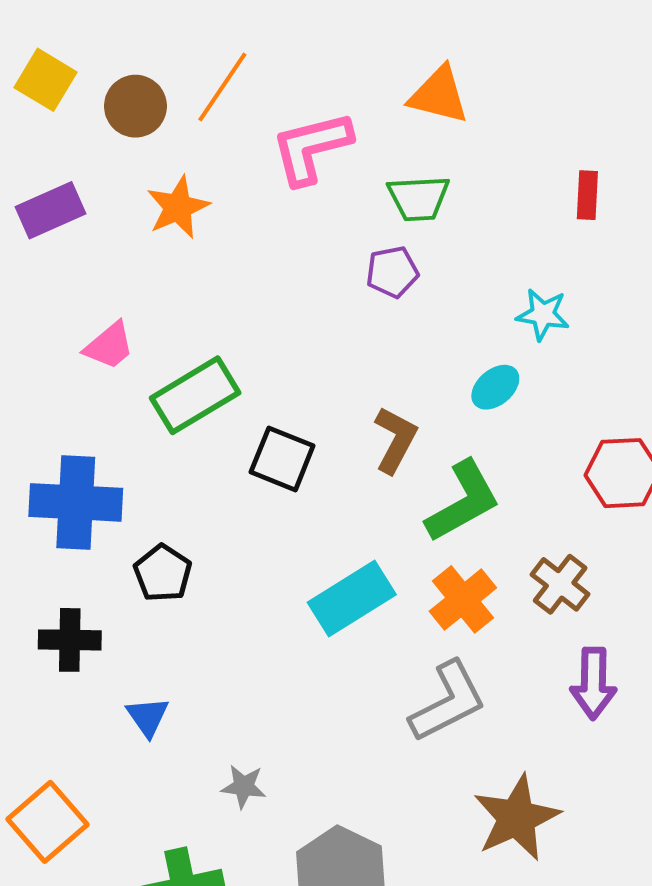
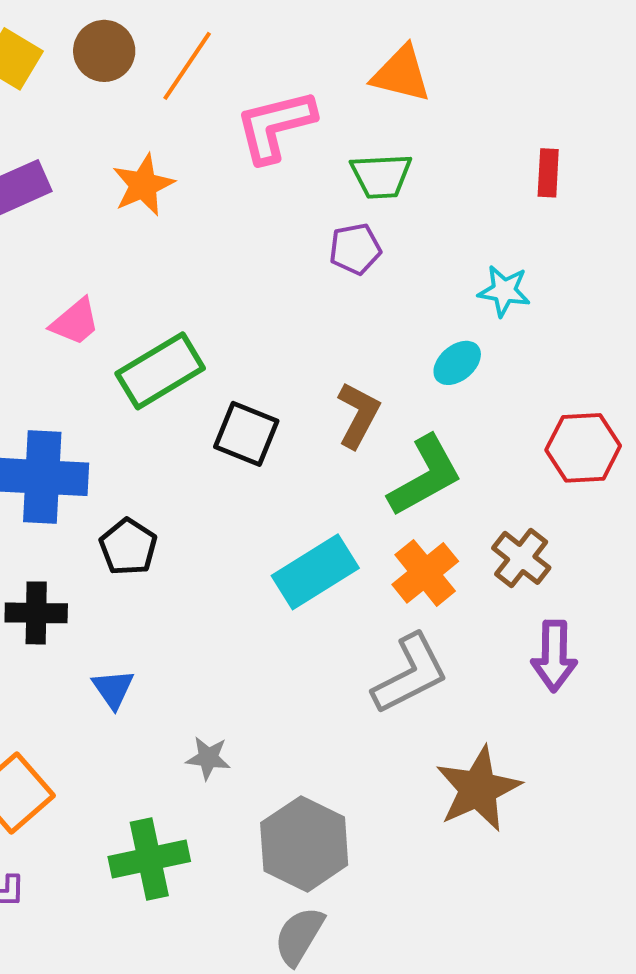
brown circle: (135, 106) -> (104, 51), moved

